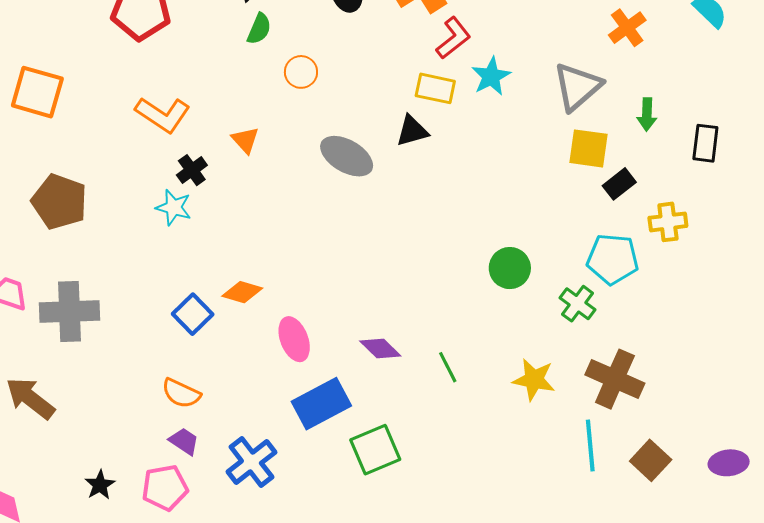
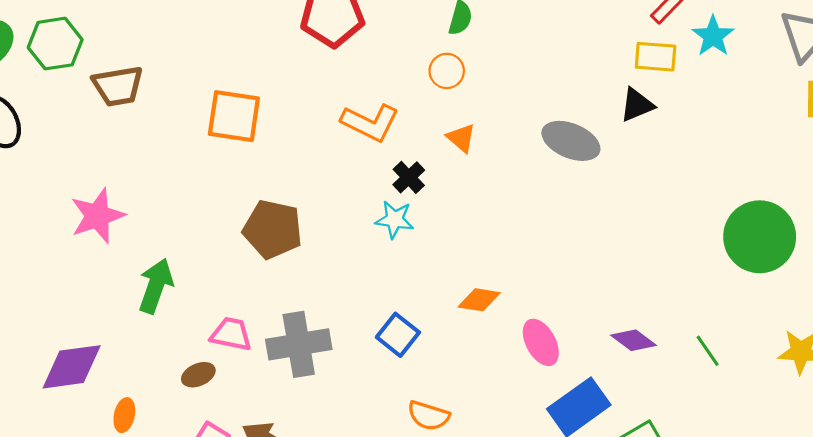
orange circle: (301, 72) -> (447, 71), moved
green circle: (510, 268) -> (760, 237), size x1.6
blue square: (193, 314) -> (398, 335), moved

